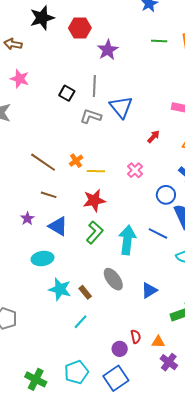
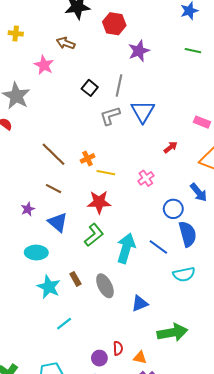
brown arrow: (13, 44) -> (66, 43), moved
gray L-shape: (91, 116) -> (110, 116), turned -45
brown rectangle: (85, 292) -> (75, 279), moved

